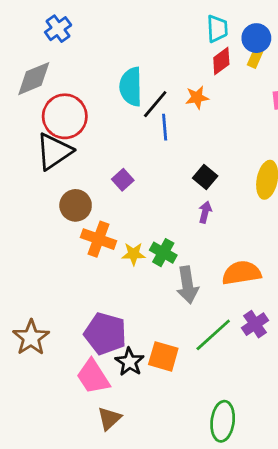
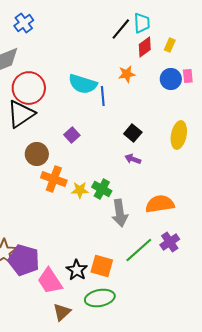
blue circle: (256, 38) -> (171, 79), moved
cyan semicircle: (131, 87) -> (83, 84), moved, turned -72
black line: (155, 104) -> (121, 29), moved
purple arrow: (205, 212) -> (133, 159), turned -84
purple pentagon: (105, 334) -> (24, 260), moved
green ellipse: (223, 421) -> (100, 298), moved, turned 72

